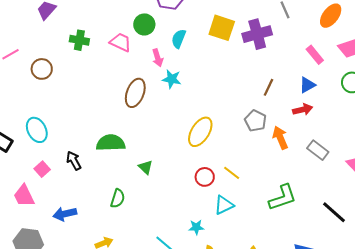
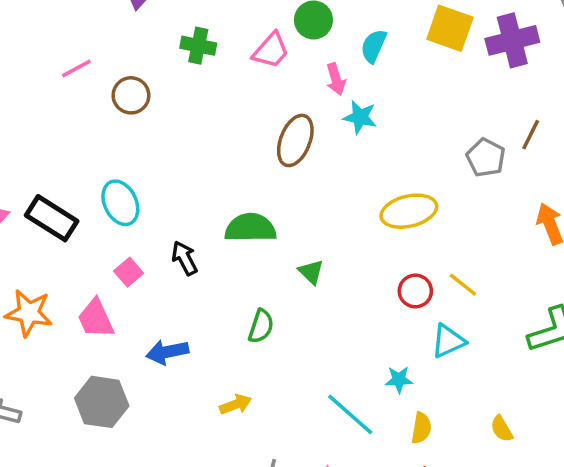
pink trapezoid: (121, 42) -> (271, 51), turned 105
gray pentagon: (255, 121) -> (486, 158), moved
yellow ellipse: (200, 132) -> (409, 211), turned 44

